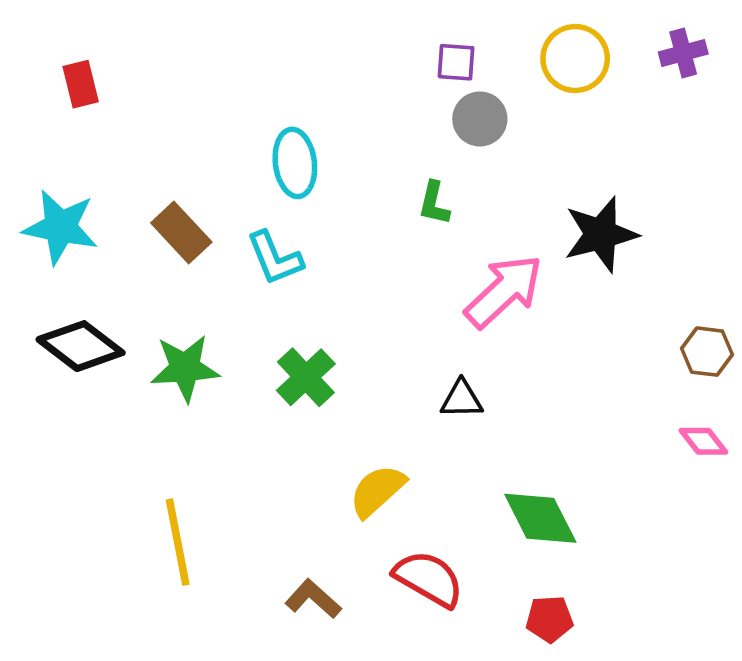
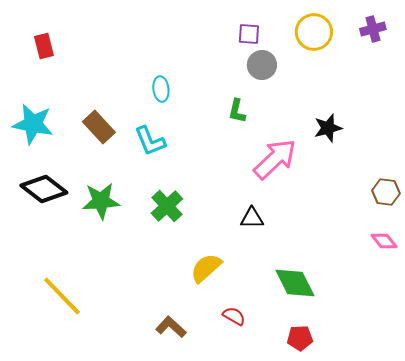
cyan ellipse: (295, 163) -> (161, 89), size x0.7
black star: (601, 234) -> (328, 128), size x0.7
yellow line: (178, 542) -> (62, 296), moved, turned -33
red semicircle: (429, 579) -> (234, 316), size x0.6

